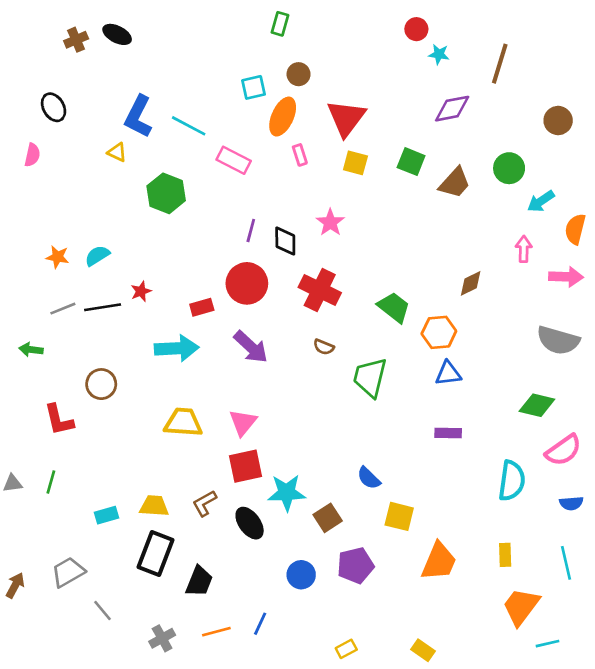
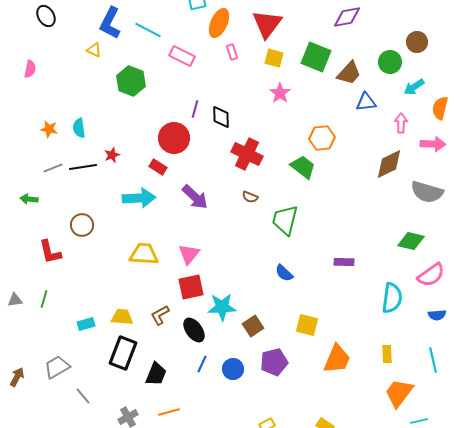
brown circle: (558, 121) -> (417, 42), moved
pink semicircle: (32, 155) -> (30, 69), moved
green square: (411, 162) -> (316, 57), size x1.4
pink star: (330, 222) -> (280, 93), moved
cyan semicircle: (97, 256) -> (79, 128), turned -66
red circle: (247, 283) -> (174, 138), moved
brown diamond: (471, 283) -> (389, 164), moved, size x1.5
red rectangle: (202, 307) -> (158, 167), turned 48
orange hexagon: (439, 332) -> (322, 138), moved
blue triangle: (448, 373) -> (366, 102), moved
blue semicircle: (369, 478) -> (284, 273), moved
blue line: (260, 624) -> (202, 364), moved

